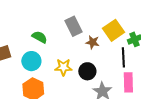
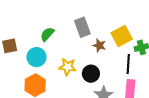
green semicircle: (40, 37) -> (47, 34), turned -84

